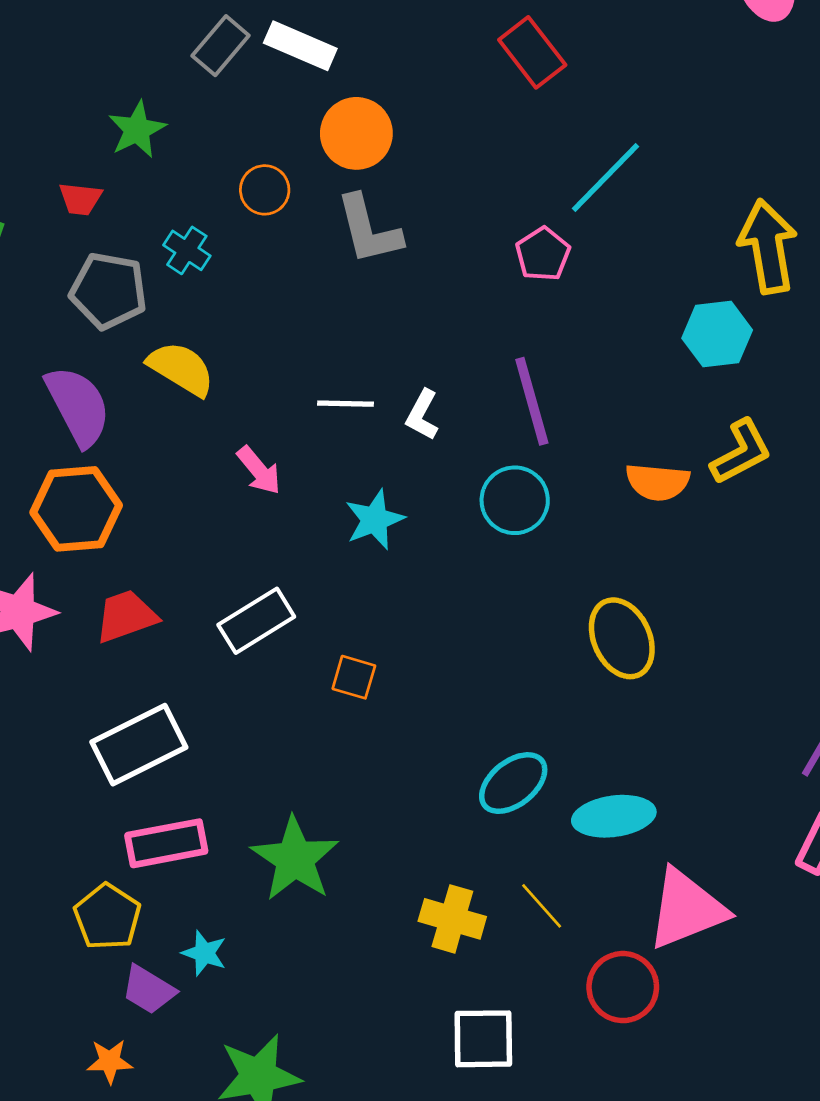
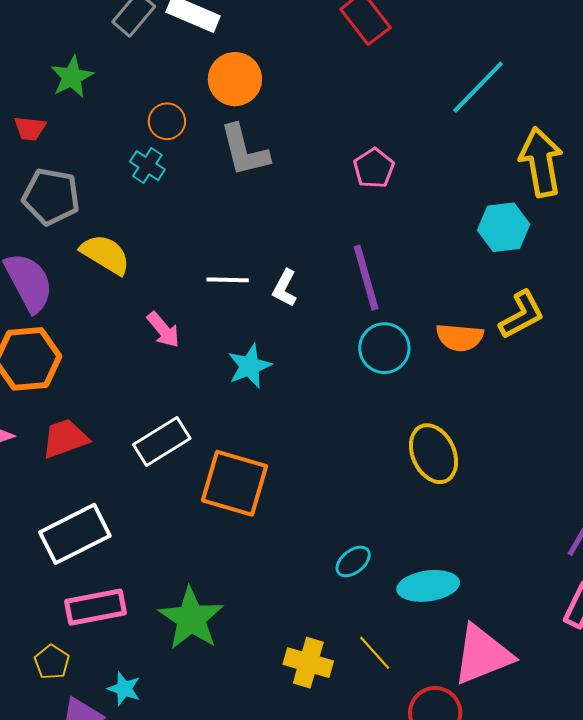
cyan line: (606, 178) -> (478, 87), moved
cyan cross: (187, 250) -> (147, 166), moved
cyan circle: (515, 500) -> (384, 348), moved
orange square: (354, 677) -> (234, 483), size x2.0
cyan ellipse: (513, 783) -> (353, 561), size x0.7
yellow pentagon: (107, 917) -> (52, 662), size x0.7

